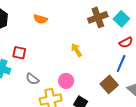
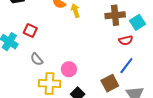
red semicircle: (126, 42) -> (126, 40), moved
yellow arrow: (76, 50) -> (75, 11), moved

